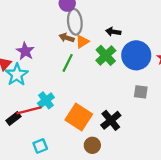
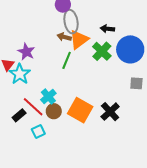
orange triangle: (82, 42) -> (79, 40), size x1.5
red line: (29, 110) -> (33, 107), turned 60
brown circle: (92, 145) -> (54, 111), moved
cyan square: (40, 146) -> (38, 132), moved

